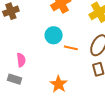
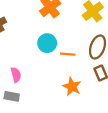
orange star: (59, 84) -> (72, 87), moved

